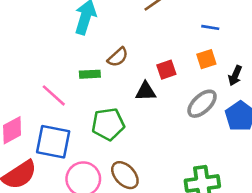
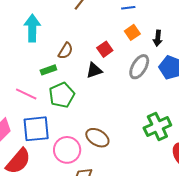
green pentagon: (108, 124) -> (62, 95), moved

